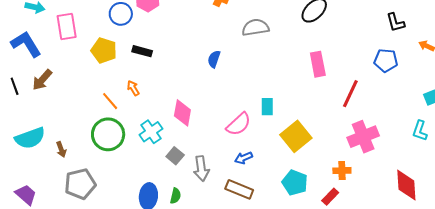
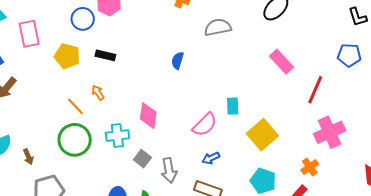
pink rectangle: (318, 64) -> (282, 62), turned -30
cyan cross: (151, 132) -> (117, 136), turned 30
orange cross: (342, 171) -> (310, 167), turned -30

